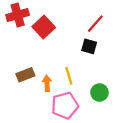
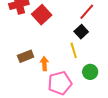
black square: (89, 46) -> (81, 32), turned 32
yellow line: (69, 76) -> (74, 50), moved

